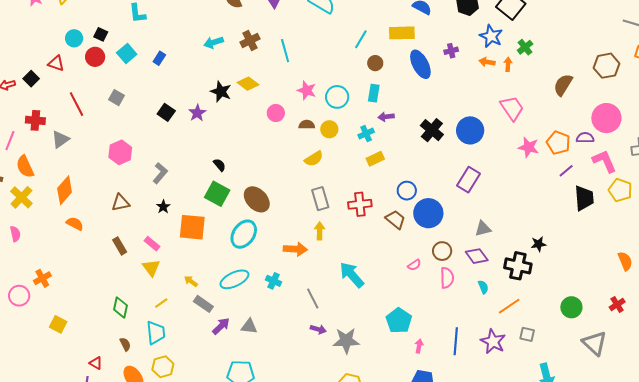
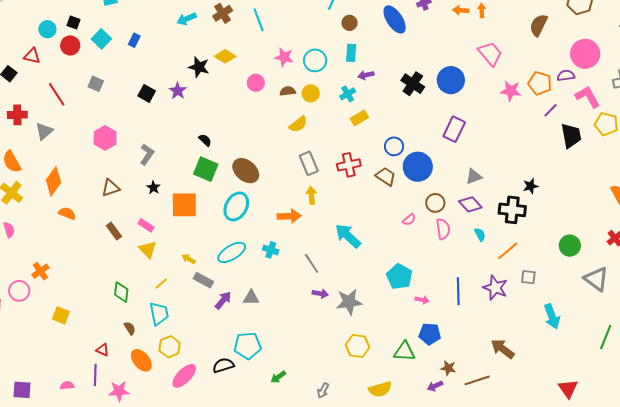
pink arrow: (419, 346) -> (422, 300), turned 96

